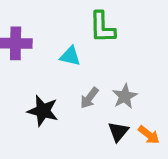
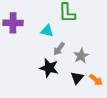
gray arrow: (89, 98) -> (59, 49), moved
black star: (43, 111) -> (49, 68), moved

